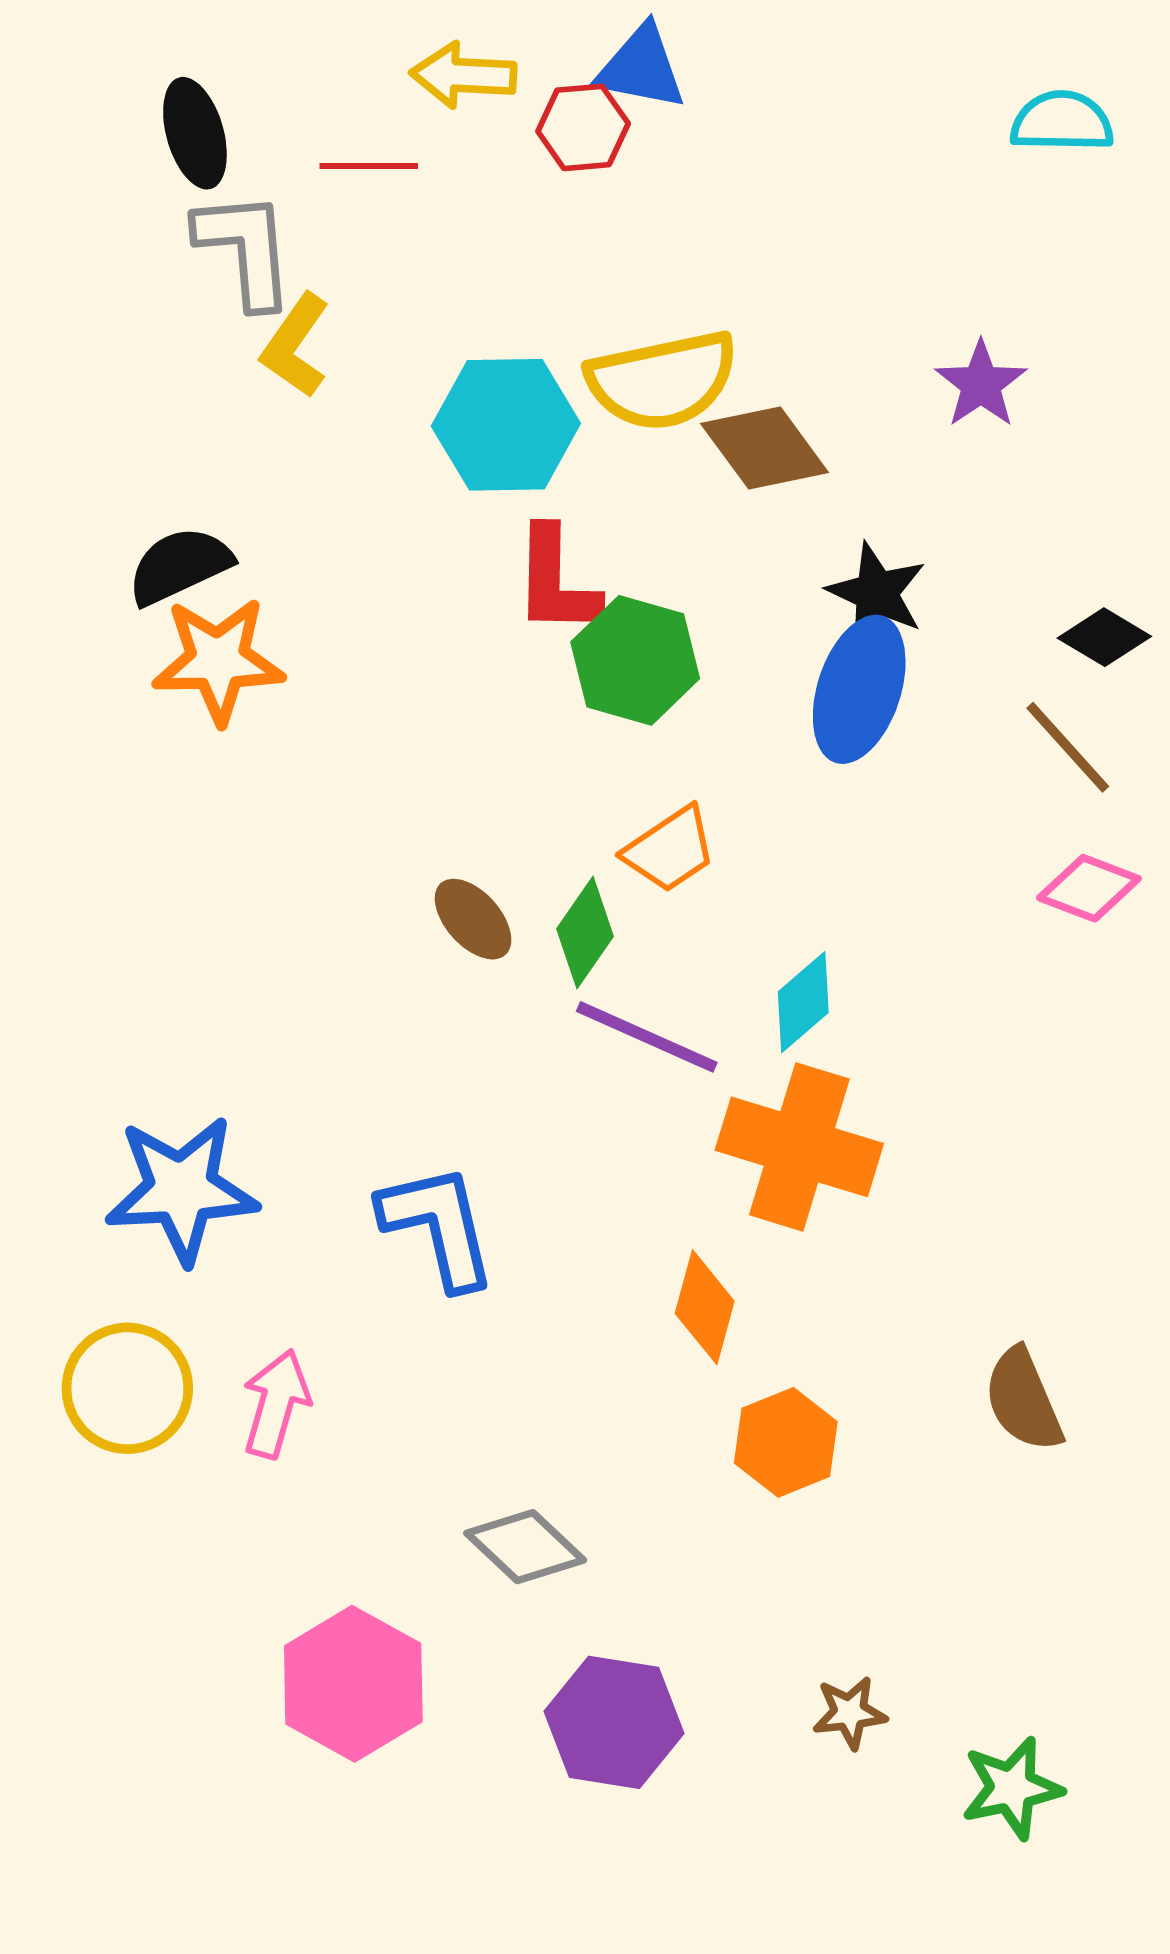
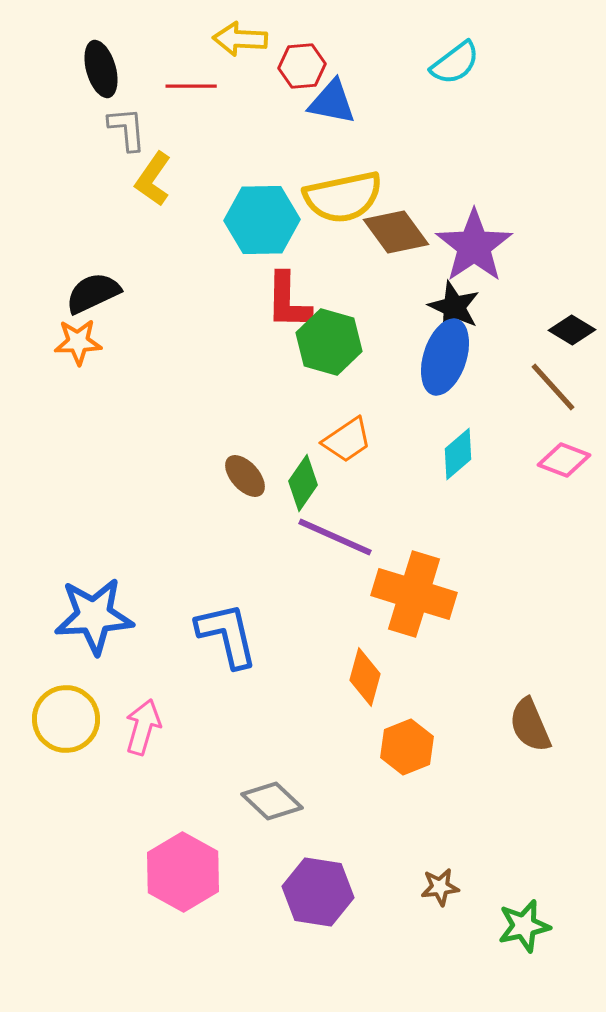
blue triangle: (641, 68) -> (332, 102), moved
cyan semicircle: (1062, 122) -> (455, 63), moved, turned 142
gray L-shape: (245, 249) -> (127, 129), size x0.7
purple star: (981, 384) -> (474, 246), moved, size x1.6
orange star: (218, 660) -> (78, 342), moved, size x0.7
cyan diamond: (803, 1002) -> (458, 454), moved

